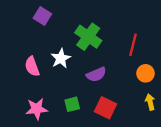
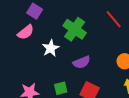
red line: (133, 45) -> (114, 19), moved, turned -54
pink semicircle: (32, 66) -> (26, 32), moved, turned -108

